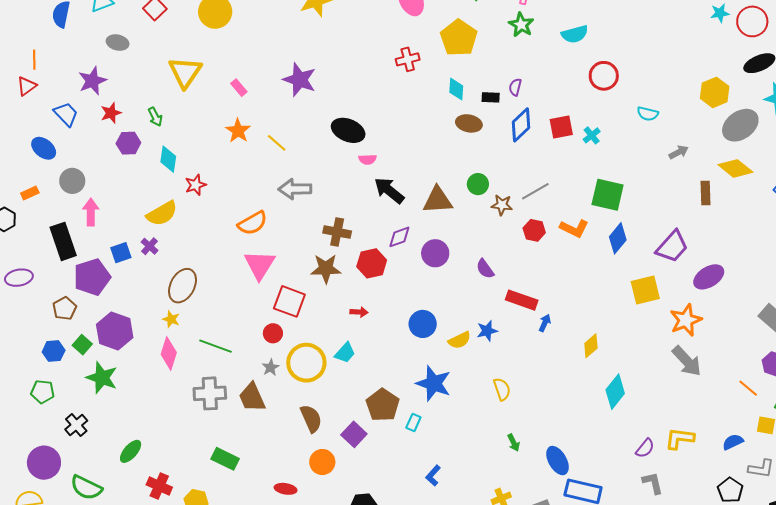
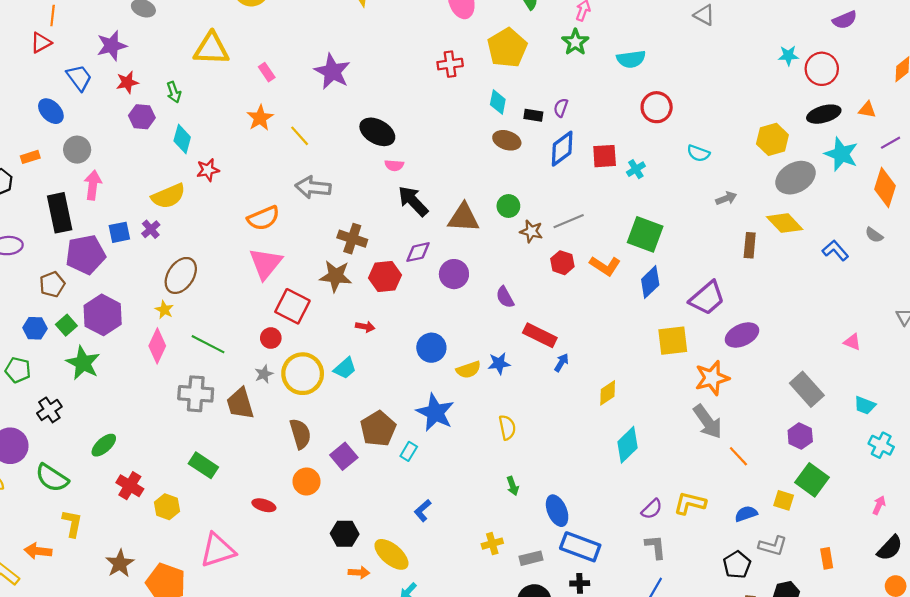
yellow triangle: (185, 72) -> (211, 49), turned 51
orange line: (748, 388) -> (738, 456), moved

